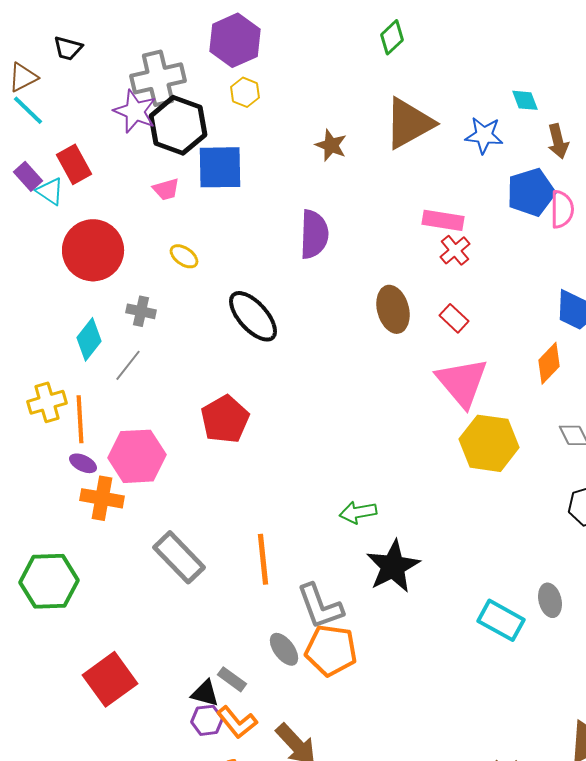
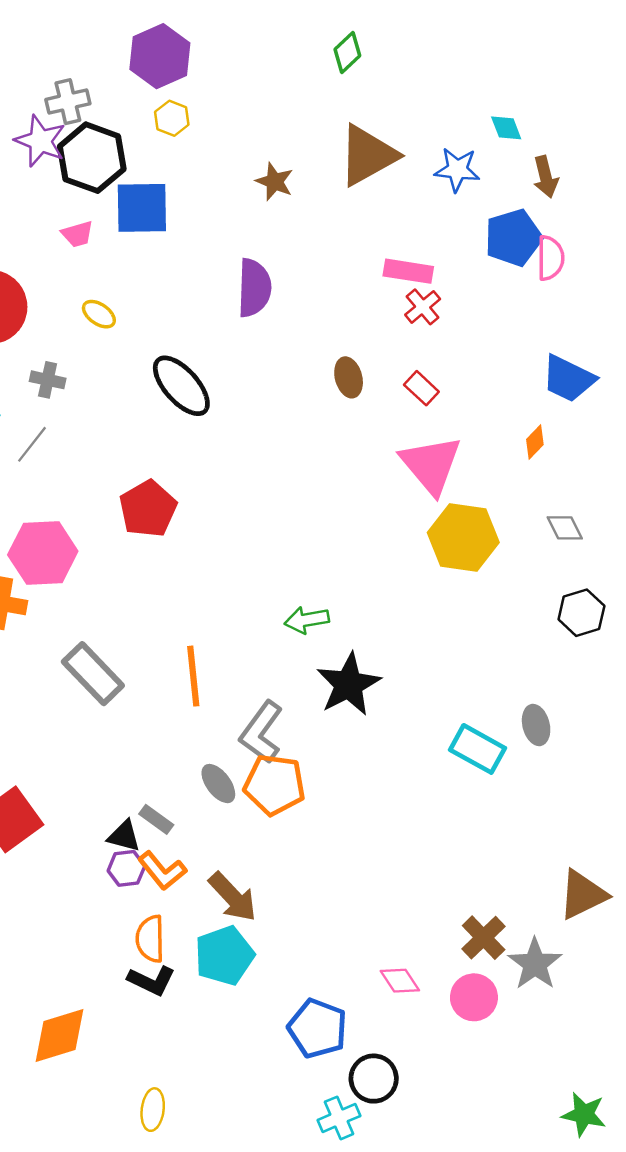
gray cross: (158, 78) -> (68, 102), size x0.7
brown ellipse: (393, 309) -> (349, 377), size x0.7
orange diamond: (549, 363) -> (535, 442), size x0.7
gray L-shape: (320, 606) -> (261, 732), turned 56

